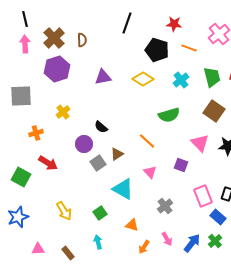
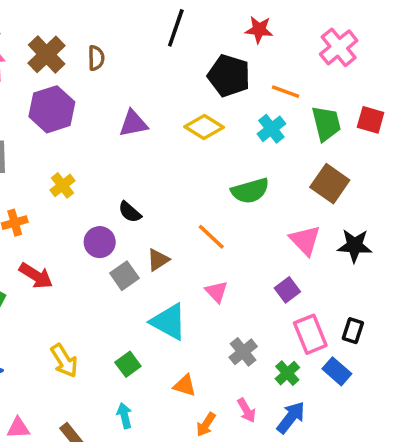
orange line: (189, 48) -> (286, 92), moved
purple square: (181, 165) -> (287, 290), moved, turned 32
green cross: (215, 241) -> (287, 373), moved

